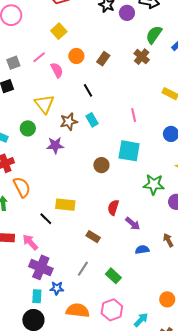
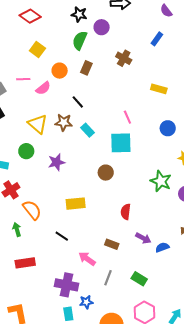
purple circle: (127, 13) -> (102, 27), moved
green semicircle: (154, 35) -> (80, 40), moved
pink line: (39, 57) -> (23, 79), turned 48
pink semicircle: (57, 70) -> (43, 88), turned 91
brown star: (69, 122) -> (64, 122), moved, turned 30
cyan square: (129, 151) -> (121, 143), moved
green star: (154, 184) -> (161, 181), turned 30
yellow rectangle: (65, 205) -> (76, 204), moved
purple arrow: (133, 224) -> (143, 238), moved
pink arrow: (30, 242) -> (87, 259), moved

